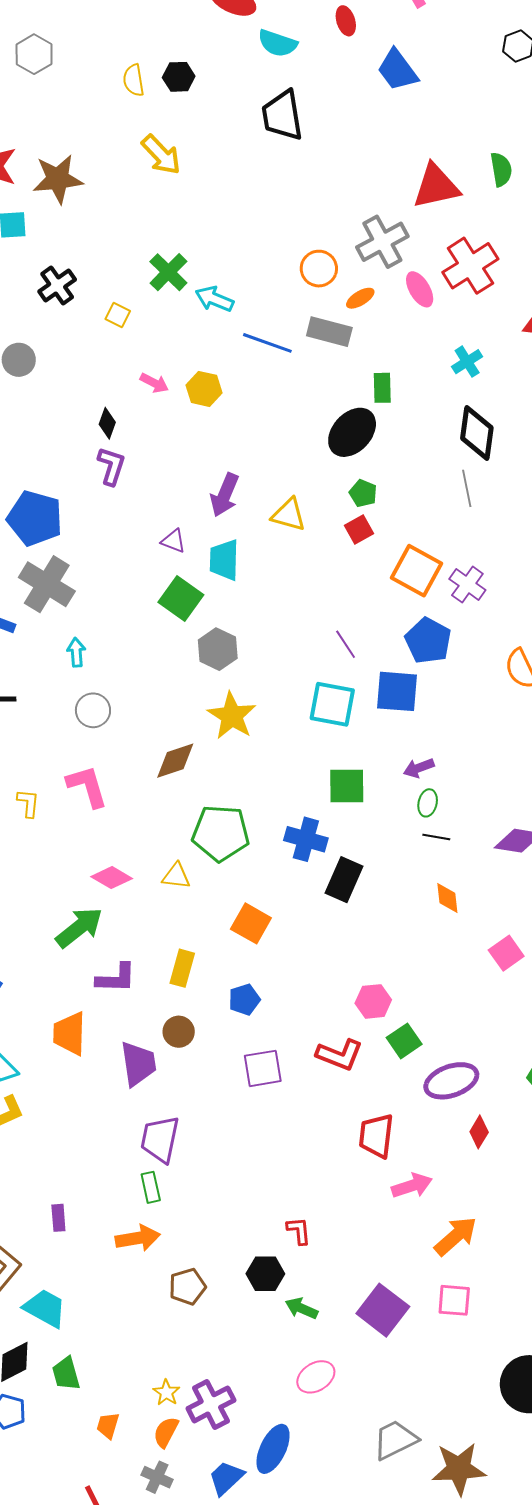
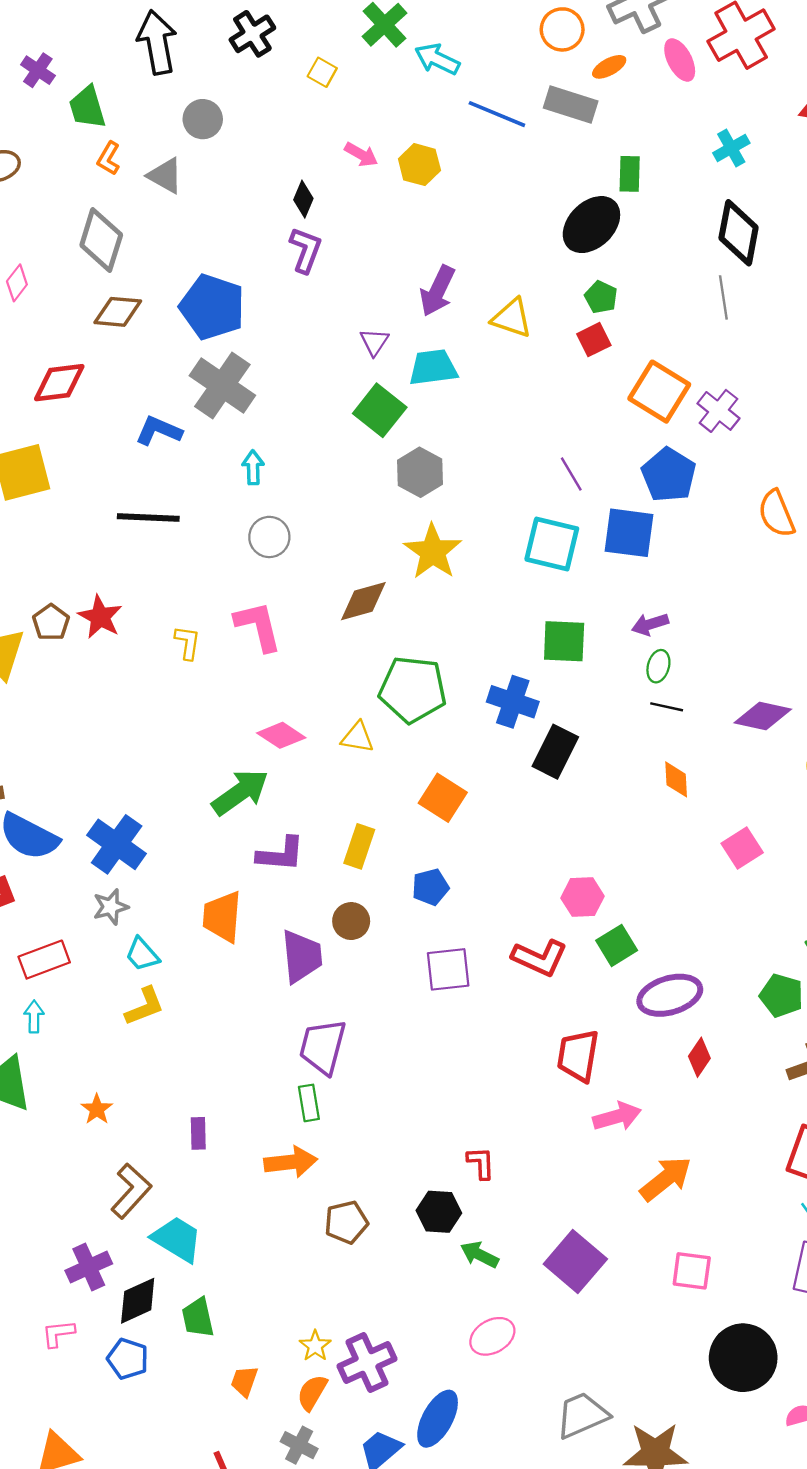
purple triangle: (173, 541) -> (374, 342), turned 40
cyan trapezoid: (224, 560) -> (433, 367), turned 78
pink square: (454, 1300) -> (692, 1271), moved

